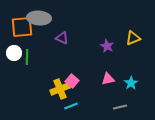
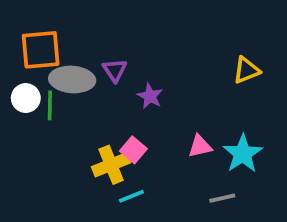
gray ellipse: (39, 18) -> (72, 79), moved
purple triangle: (62, 38) -> (115, 70), turned 32
purple star: (107, 46) -> (150, 96), moved
cyan star: (131, 83) -> (243, 154), size x1.5

